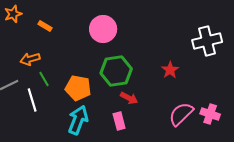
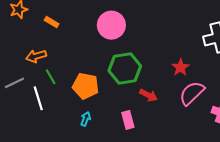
red arrow: (129, 98) -> (148, 95), moved
pink semicircle: (181, 114) -> (192, 93), moved
cyan arrow: (78, 120) -> (86, 119), size x0.5

